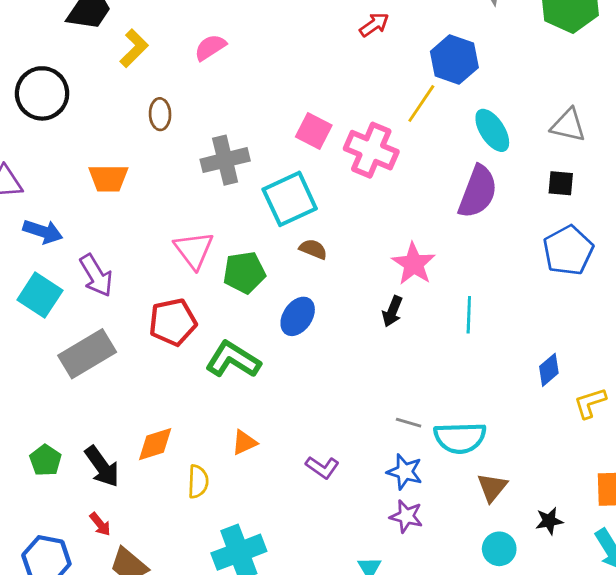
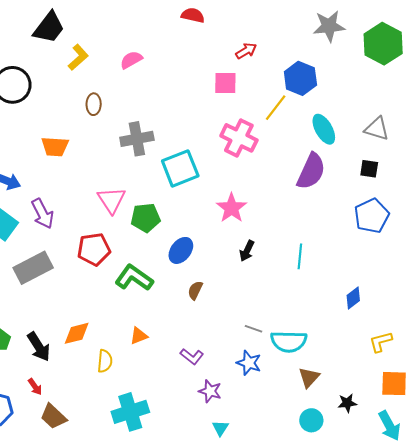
pink square: (314, 131) -> (225, 83), moved, turned -30
brown semicircle: (313, 249) -> (195, 290), moved, turned -90
pink star: (414, 264) -> (232, 208), moved
yellow L-shape: (590, 403) -> (381, 342), moved
purple star: (406, 516) -> (210, 391), moved

